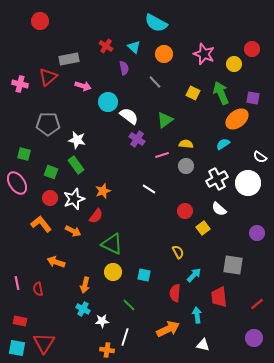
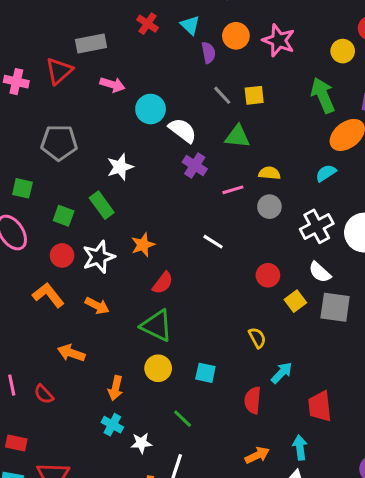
pink star: (204, 54) -> (279, 40), moved
purple semicircle: (124, 68) -> (208, 53), moved
gray line: (155, 82) -> (222, 95), moved
yellow square: (193, 93) -> (254, 95), moved, turned -32
green triangle: (165, 120) -> (237, 136), turned 42
white star: (77, 140) -> (120, 167), moved, turned -30
red semicircle: (96, 216) -> (163, 283), moved
gray square: (233, 265) -> (335, 307), moved
red semicircle: (38, 289) -> (44, 394), turned -32
cyan arrow: (197, 315) -> (300, 448), moved
orange arrow: (168, 329) -> (257, 455), moved, size x0.7

